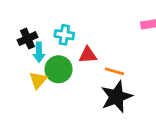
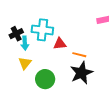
cyan cross: (64, 35) -> (42, 30), size x1.5
green circle: (59, 69) -> (45, 79), moved

